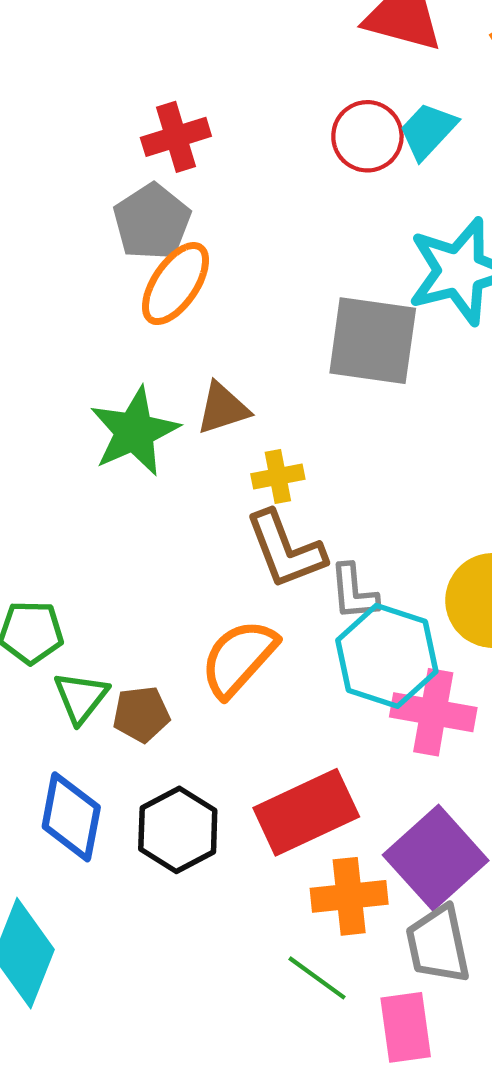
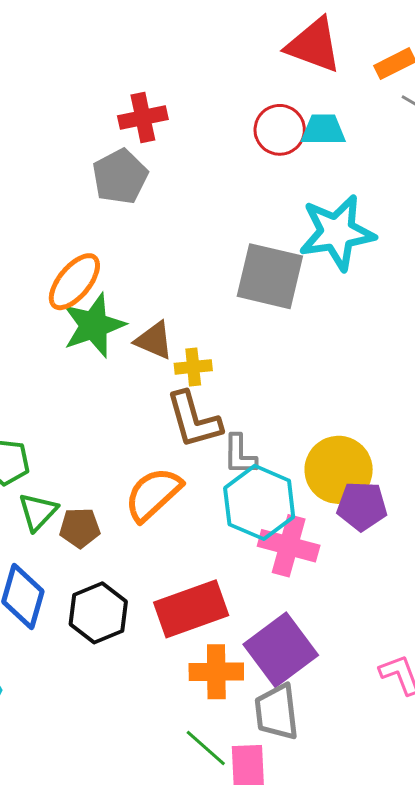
cyan trapezoid: (428, 131) -> (323, 130), turned 42
orange ellipse: (175, 284) -> (74, 282), moved
brown triangle: (223, 408) -> (154, 340), moved, turned 36
green line: (317, 978) -> (206, 748), moved

